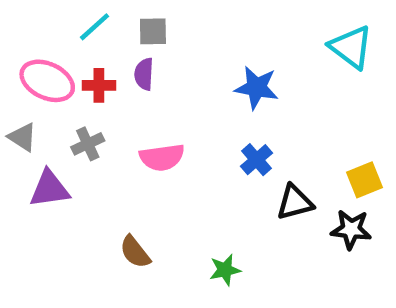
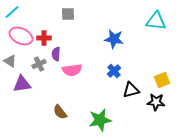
cyan line: (94, 27) -> (12, 12), moved
cyan triangle: (351, 47) -> (156, 21), turned -30
purple semicircle: (144, 74) -> (56, 54), moved
green star: (225, 270) -> (100, 120), size x1.6

